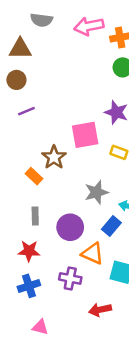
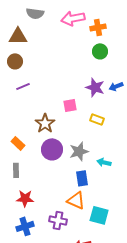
pink square: (85, 135) -> (70, 105), size x0.6
orange rectangle: (34, 176) -> (18, 143), moved
gray rectangle: (35, 216) -> (16, 170), moved
blue rectangle: (111, 226) -> (82, 178), moved, turned -49
purple circle: (70, 227) -> (52, 149), moved

